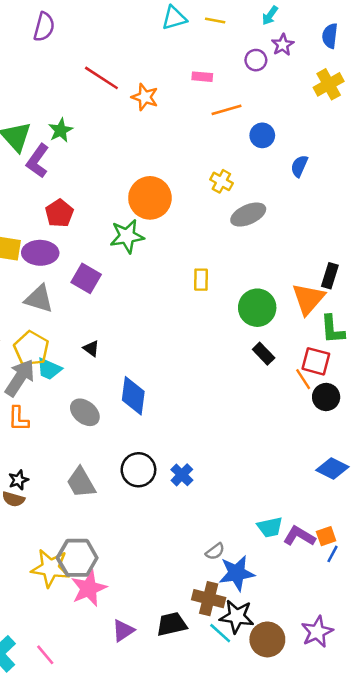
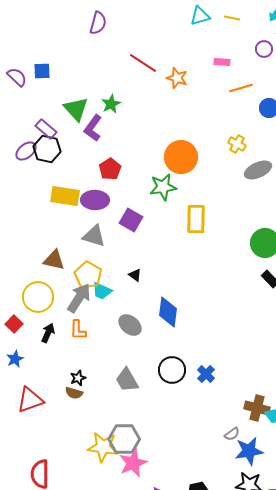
yellow rectangle: (201, 280) -> (196, 219), moved, size x1.6
brown cross: (209, 599) -> (257, 408), moved

